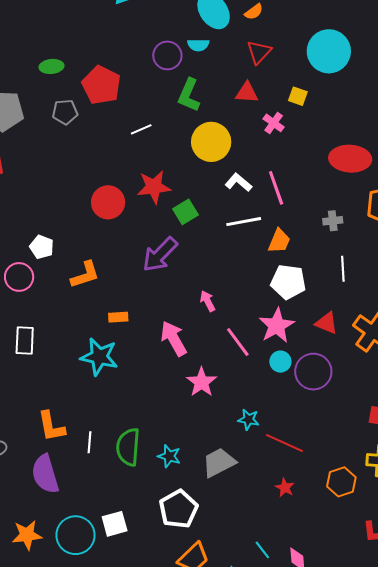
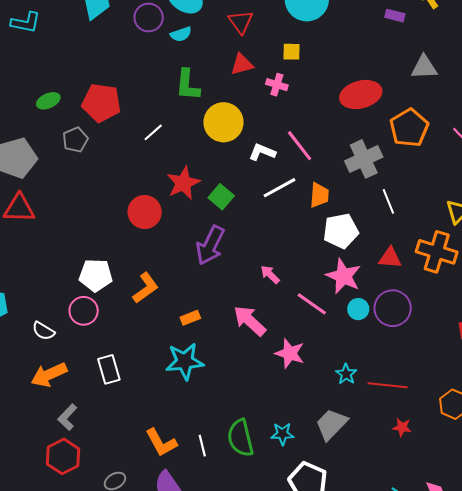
purple circle: (167, 55) -> (149, 17), moved
gray cross: (333, 221) -> (364, 159), size x1.8
white pentagon: (42, 247) -> (96, 275), size x1.4
cyan star: (249, 419) -> (346, 374), turned -30

